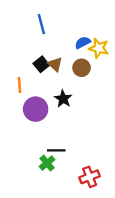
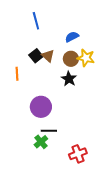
yellow star: (99, 48) -> (86, 58), moved
black star: (63, 99) -> (69, 79), moved
purple circle: (36, 109) -> (41, 107), moved

